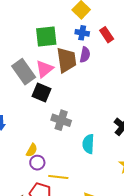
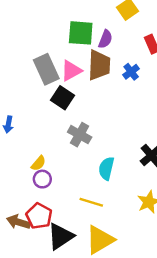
blue cross: (82, 33) -> (131, 72), moved, turned 32
purple semicircle: (85, 55) -> (105, 39), moved
yellow line: (58, 177) -> (91, 202), moved

